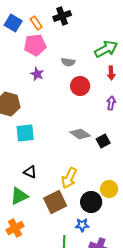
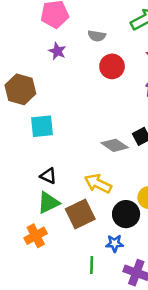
gray diamond: (80, 134) -> (115, 145), moved
yellow arrow: (69, 178) -> (98, 184), turned 90
green triangle: (19, 196) -> (48, 203), moved
orange cross: (15, 228) -> (36, 236), moved

